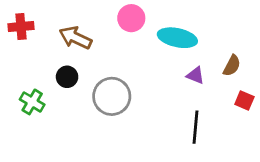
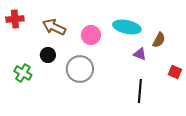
pink circle: (131, 18) -> (91, 35), moved
brown semicircle: (232, 66) -> (159, 40), moved

